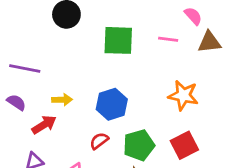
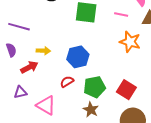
orange star: (183, 95) -> (130, 42), moved
purple semicircle: (16, 102) -> (11, 50), turned 32
red square: (184, 145) -> (126, 90), turned -36

